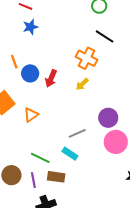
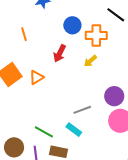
orange cross: (87, 58) -> (96, 35), turned -30
blue circle: (30, 73) -> (72, 25), moved
orange triangle: (31, 115) -> (36, 77), moved

